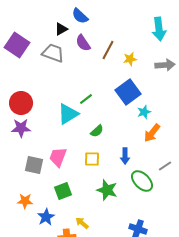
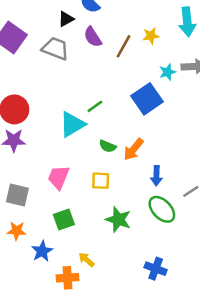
yellow star: (130, 59) -> (151, 36), moved
cyan star: (144, 112) -> (167, 72), moved
green semicircle: (97, 131) -> (108, 146), turned 64
orange arrow: (152, 133) -> (134, 149), moved
blue arrow: (125, 156) -> (156, 176), moved
gray square: (34, 165) -> (17, 195), moved

